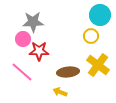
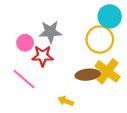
gray star: (33, 22) -> (50, 32), moved
yellow circle: (91, 36) -> (100, 39), size x1.6
brown ellipse: (68, 72) -> (88, 75), moved

